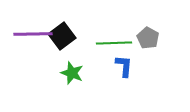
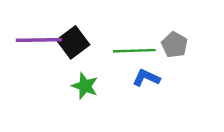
blue L-shape: (124, 66) -> (146, 78), turned -70

